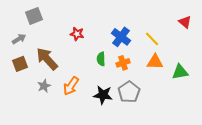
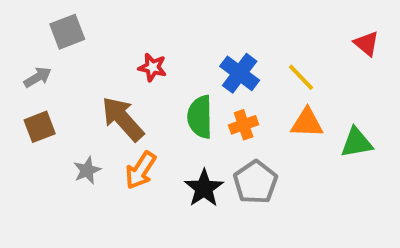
brown arrow: (47, 59) -> (123, 119), moved
green semicircle: (101, 59) -> (200, 117), size x1.5
black star: (103, 95) -> (204, 188), turned 30

